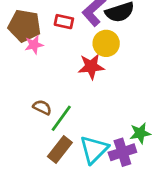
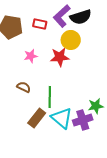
pink star: (34, 45) -> (31, 56), moved
green line: (61, 118) -> (50, 97), moved, turned -35
cyan triangle: (94, 150) -> (62, 118), turned -35

